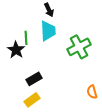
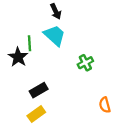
cyan trapezoid: (48, 31) -> (55, 35), turned -45
green cross: (79, 47) -> (85, 63), moved, size x0.6

